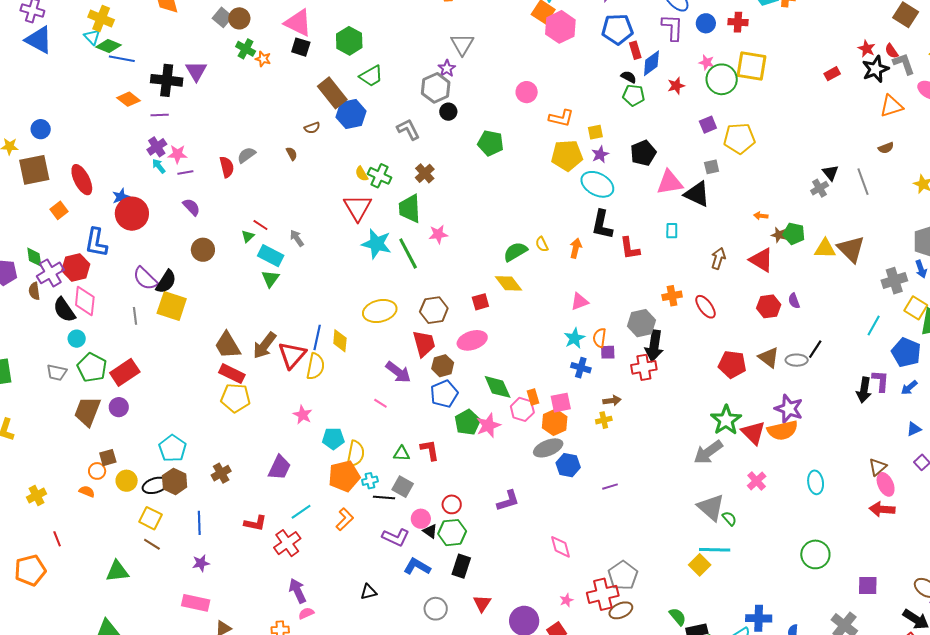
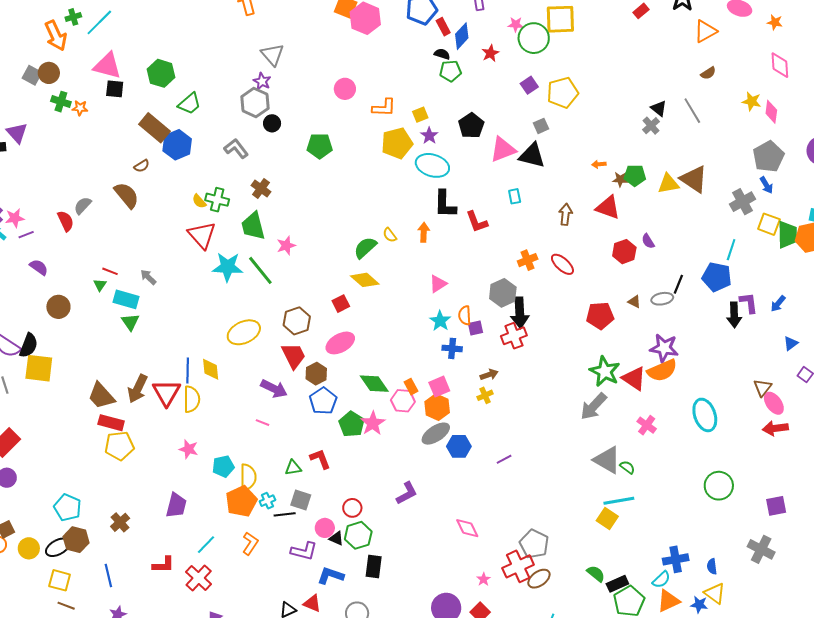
brown semicircle: (292, 154) -> (127, 195), size x2.0
blue pentagon: (906, 352) -> (717, 277), moved
brown triangle: (769, 357) -> (634, 302), size x0.6
cyan ellipse: (816, 482) -> (705, 415), size x1.4
red triangle: (482, 603) -> (312, 603), moved, turned -30

